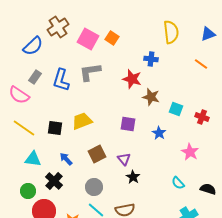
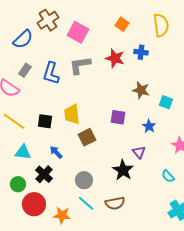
orange square: (112, 38) -> (122, 24), moved
red star: (132, 79) -> (115, 58), moved
yellow trapezoid: (82, 121) -> (72, 114), turned -75
brown square: (97, 154) -> (87, 137), moved
purple triangle: (124, 159) -> (139, 152), moved
black star: (133, 177) -> (123, 170), size x1.5

